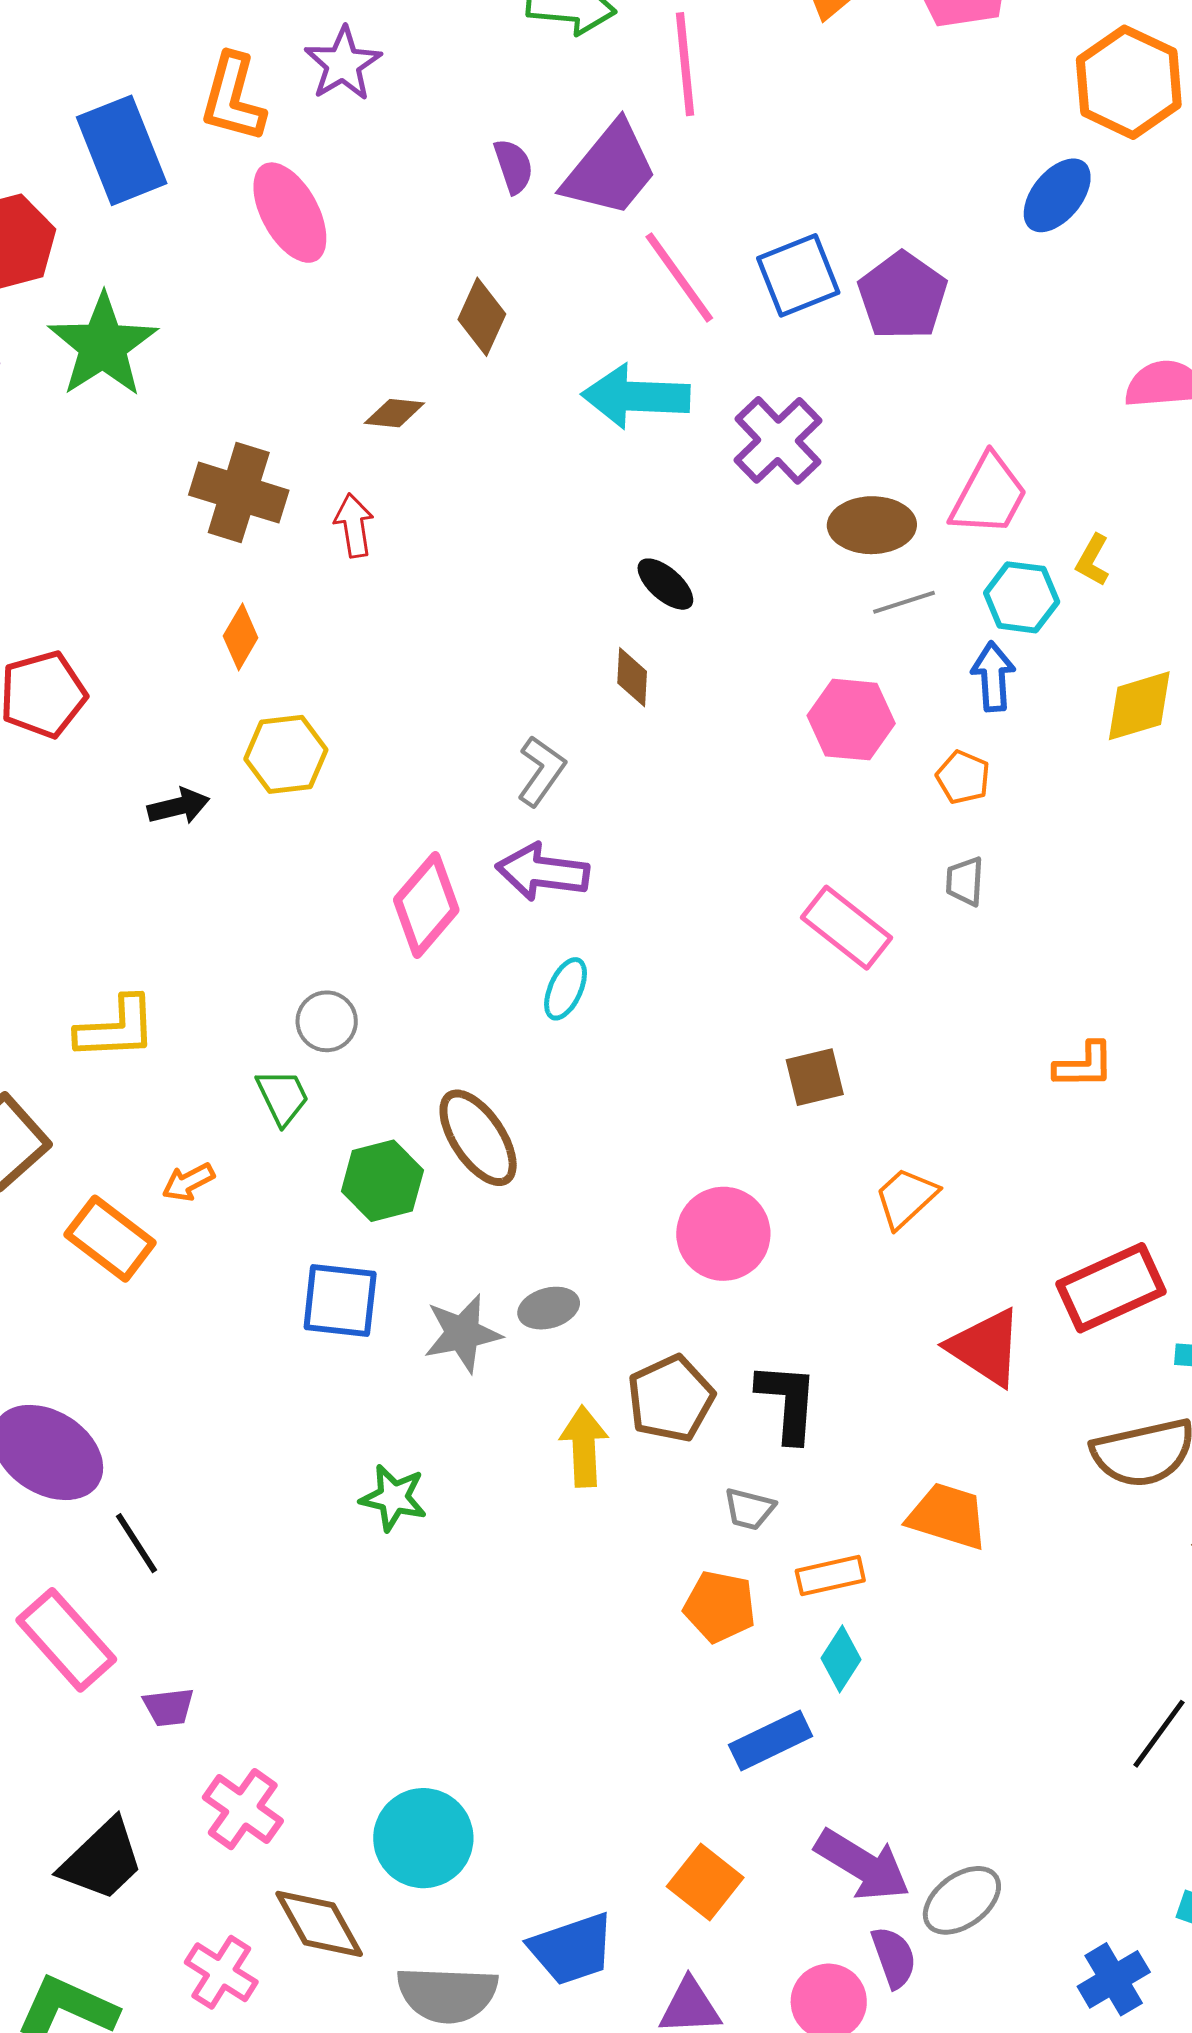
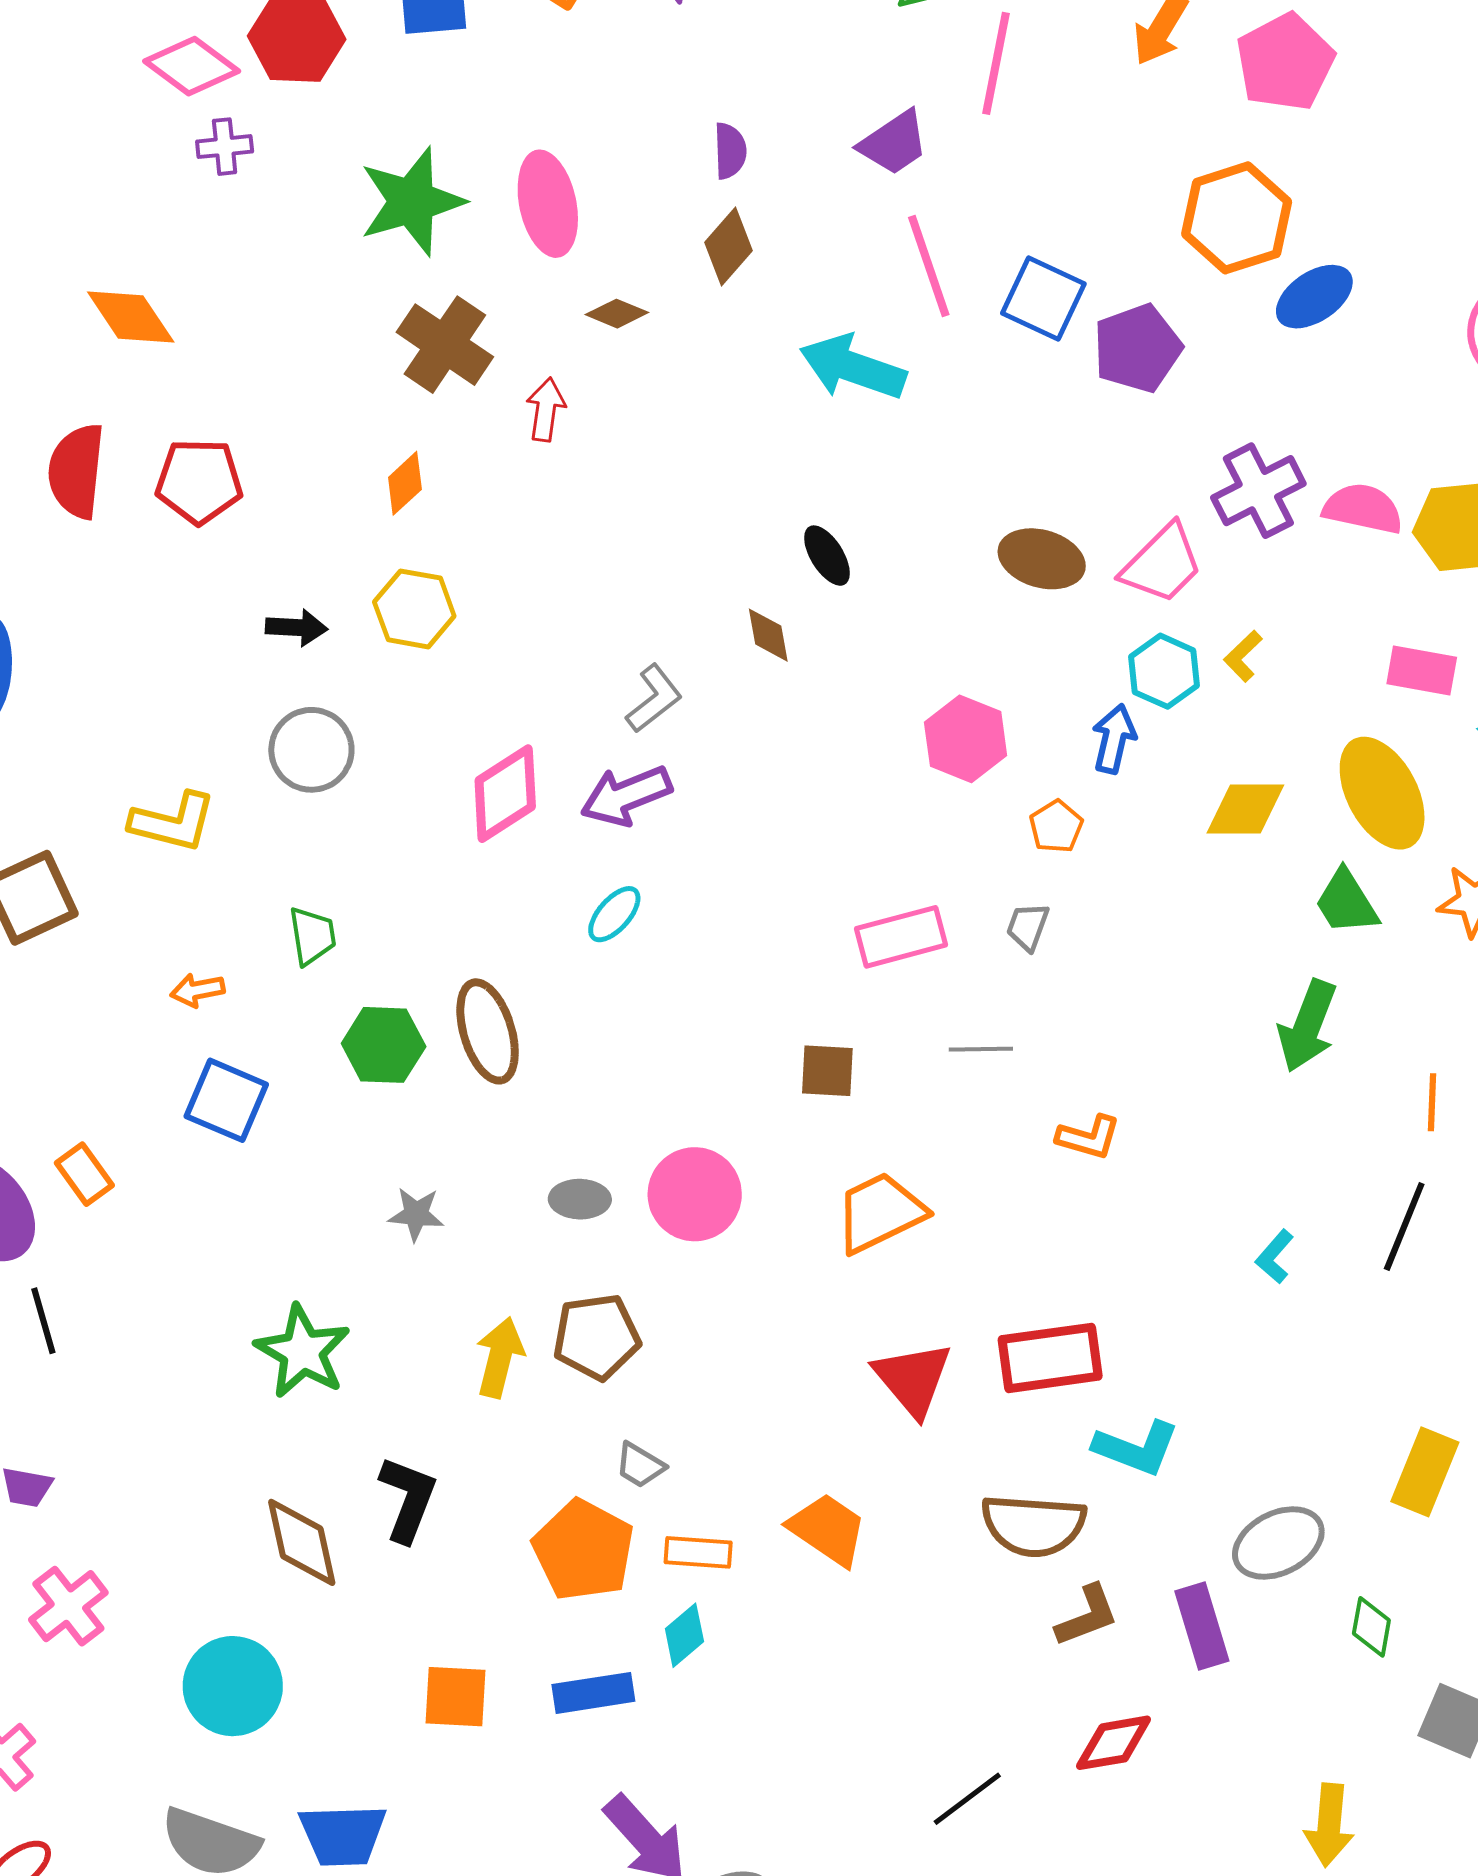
orange hexagon: (1129, 82) -> (1237, 218), moved
purple semicircle: (513, 166) -> (730, 151), moved
purple trapezoid: (610, 170) -> (894, 143), size x0.7
pink ellipse: (290, 213) -> (548, 204), moved
blue square: (798, 275) -> (1043, 298), turned 30
green star: (103, 345) -> (412, 201), moved
purple cross: (778, 440) -> (1258, 491), moved
gray line: (904, 602) -> (981, 1049), moved
brown diamond: (632, 677) -> (768, 635), turned -30
purple arrow: (543, 872) -> (626, 796), turned -46
pink rectangle: (846, 928) -> (901, 937), turned -70
gray circle: (327, 1021) -> (311, 750), moved, size x1.4
orange trapezoid: (906, 1198) -> (880, 1213), size x1.4
orange rectangle: (110, 1239) -> (84, 1174), moved, size x0.7
blue square: (340, 1301) -> (226, 1100), moved
gray ellipse: (549, 1308) -> (580, 1199), moved
gray star: (462, 1333) -> (416, 1214), size x0.7
black L-shape: (788, 1402) -> (408, 1499), moved
green star: (394, 1498) -> (303, 1352), size x1.4
orange pentagon: (720, 1607) -> (583, 1550), size x1.4
orange square: (705, 1882) -> (455, 1697), moved, turned 38
brown diamond: (319, 1924) -> (302, 1542), moved

